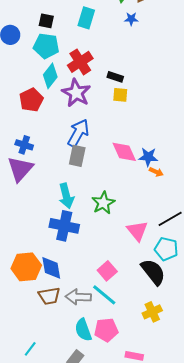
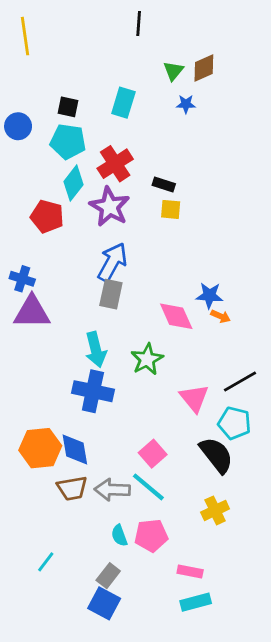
red pentagon: (31, 100) -> (47, 216), turned -30
blue cross: (24, 145) -> (22, 279), moved
pink diamond: (124, 152) -> (176, 316), moved
purple triangle: (20, 169) -> (32, 312), turned 48
cyan semicircle: (83, 330) -> (119, 535), size x0.7

